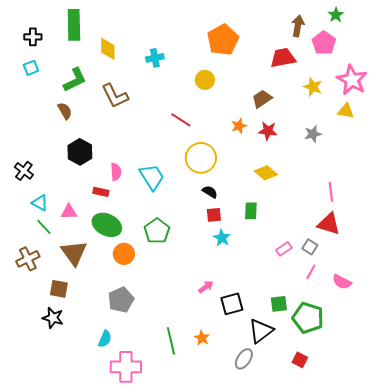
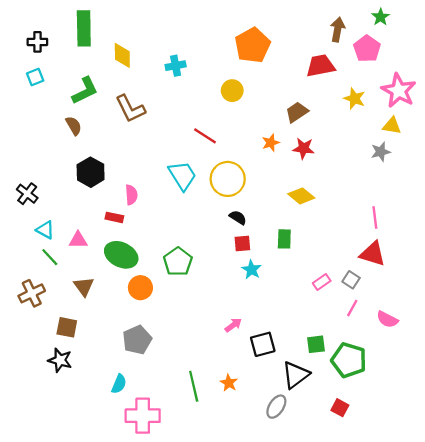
gray star: (313, 134) -> (381, 152), moved
cyan trapezoid: (152, 177) -> (182, 176), moved
brown triangle: (74, 253) -> (84, 287), size x0.7

